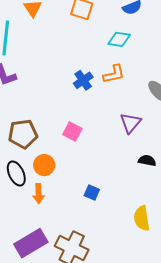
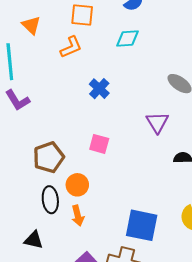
orange L-shape: (114, 74) -> (71, 47), moved
black ellipse: (16, 173) -> (50, 200), turned 30
blue square: (92, 193) -> (142, 225), moved, size x2.0

